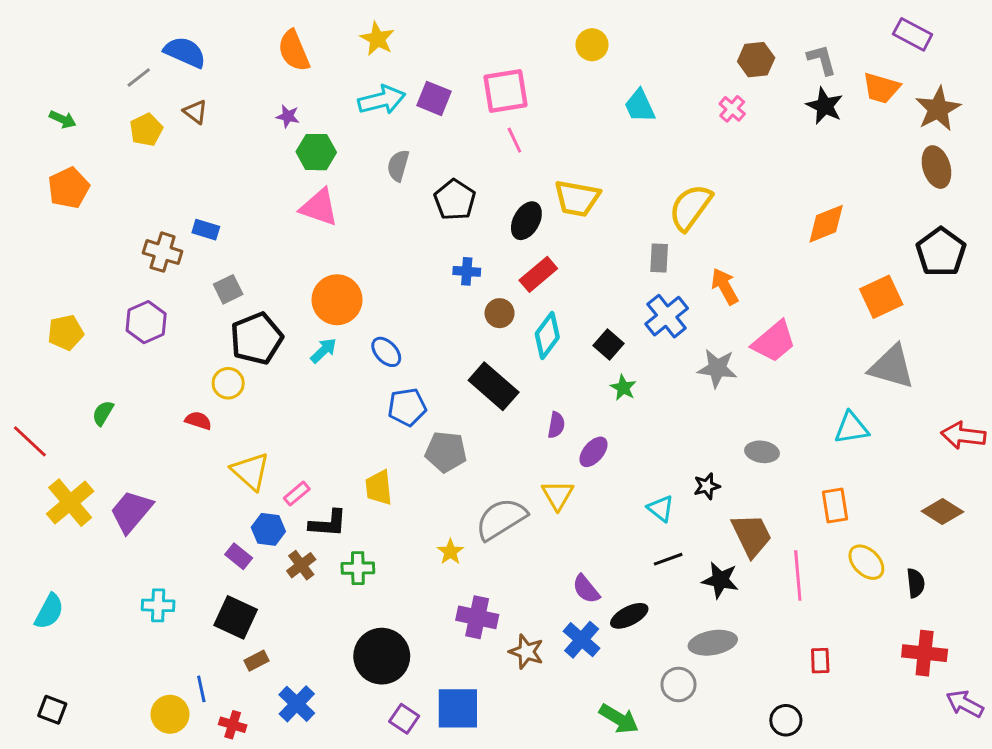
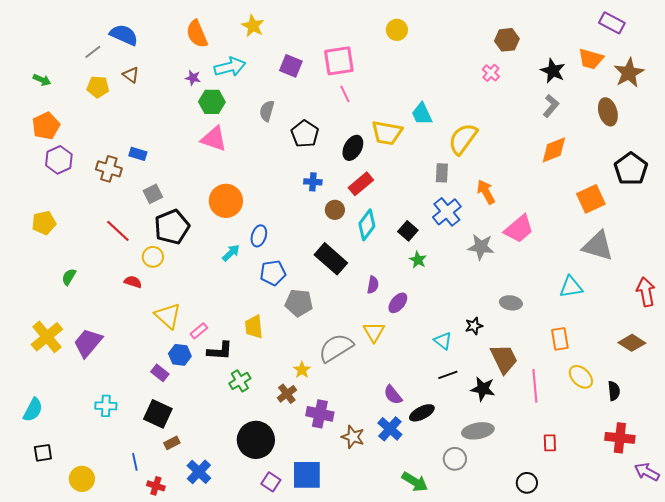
gray L-shape: (822, 60) -> (551, 106), moved, turned 55
cyan arrow: (382, 100) -> (230, 67), moved
cyan trapezoid: (640, 106) -> (422, 114), moved
yellow pentagon: (146, 130) -> (98, 87), turned 30
brown ellipse: (936, 167) -> (608, 112), moved
purple hexagon: (146, 322) -> (59, 160), moved
cyan arrow: (324, 350) -> (231, 253), moved
blue ellipse: (386, 352) -> (259, 236), turned 60
red arrow: (963, 435) -> (646, 292), turned 72
red line: (30, 441) -> (118, 231), moved
brown cross: (301, 565) -> (287, 394), moved
green cross: (358, 568) -> (240, 381), turned -30
black square: (52, 710) -> (43, 453), moved, turned -30
yellow circle: (170, 714) -> (82, 479), moved

